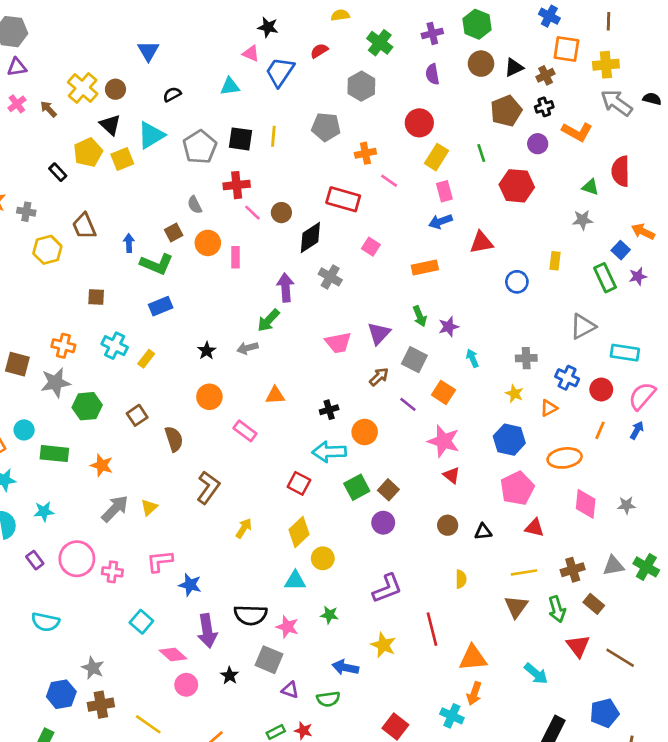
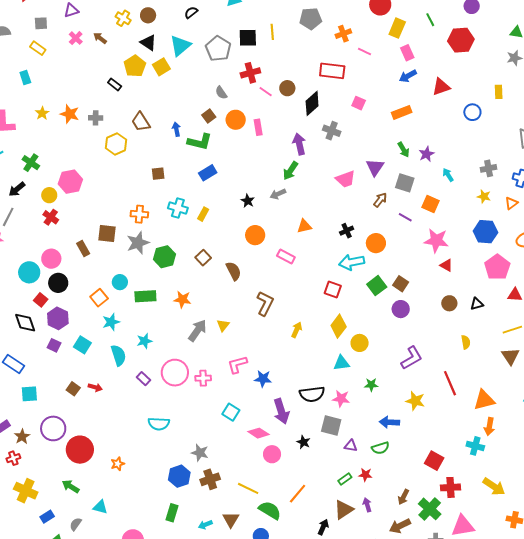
yellow cross: (83, 88) -> (123, 18), size x0.7

